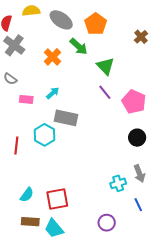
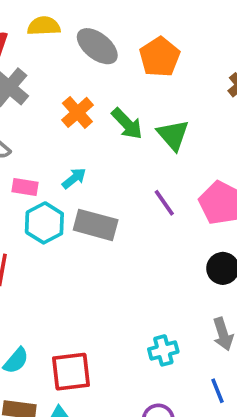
green arrow: (79, 46) -> (127, 124), moved
purple line: (105, 92) -> (164, 203), moved
cyan hexagon: (44, 135) -> (44, 223), moved
cyan cross: (118, 183) -> (163, 350), moved

